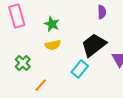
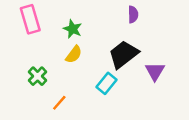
yellow semicircle: (53, 45) -> (74, 54), turned -42

